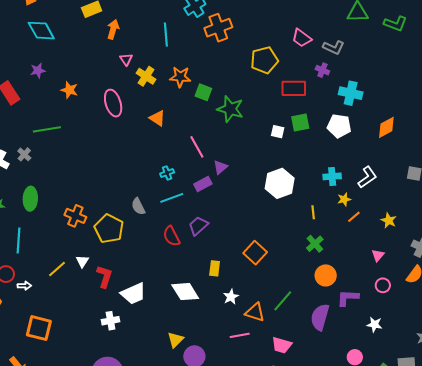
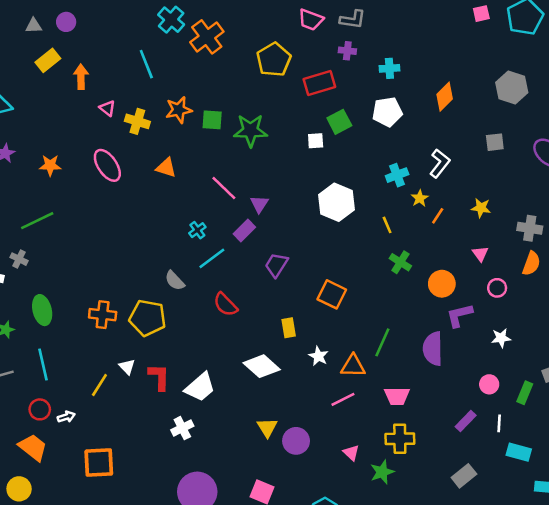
cyan cross: (351, 93) -> (389, 68), size x0.7
purple trapezoid: (198, 226) -> (276, 265), moved
orange circle: (326, 275) -> (442, 284), moved

